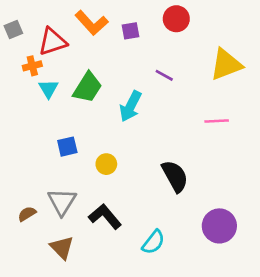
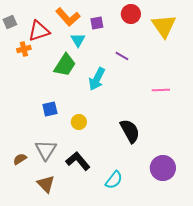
yellow triangle: (226, 64) -> (164, 26), moved, turned -44
cyan triangle: (48, 89) -> (78, 40), moved

